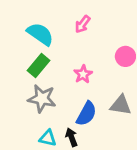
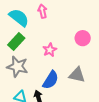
pink arrow: (83, 24) -> (42, 11), moved, turned 128

